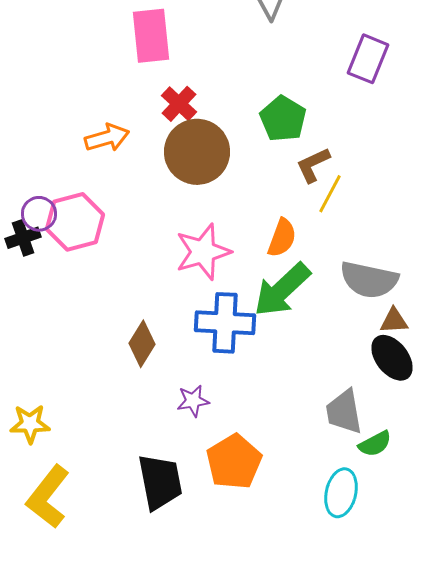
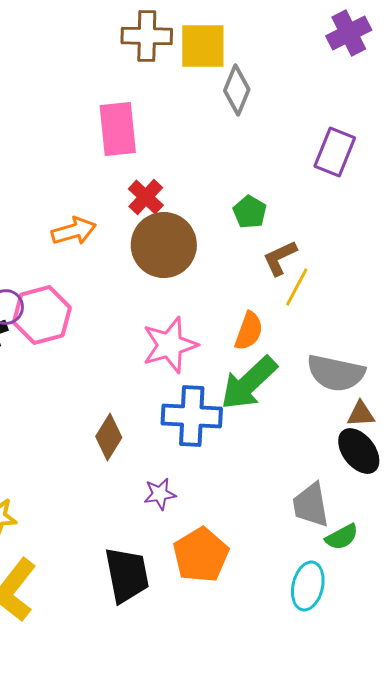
green pentagon: (283, 119) -> (250, 212), size x0.7

